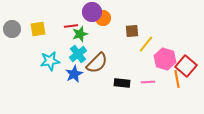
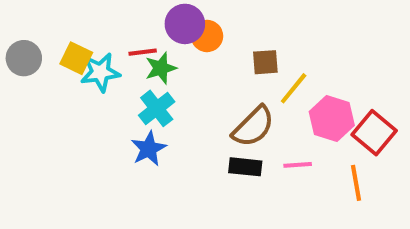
yellow square: (38, 29) -> (76, 58), turned 35
cyan star: (50, 61) -> (100, 72), moved
brown semicircle: (97, 63) -> (253, 127), moved
orange line: (177, 79) -> (356, 183), moved

